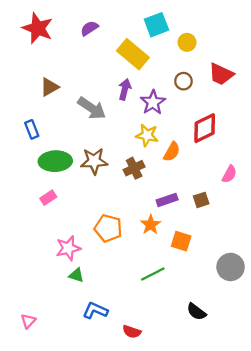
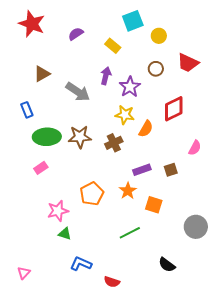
purple semicircle: (89, 28) -> (76, 34), moved
yellow rectangle: (133, 54) -> (113, 46), size x0.6
orange pentagon: (108, 228) -> (92, 194), turned 30

